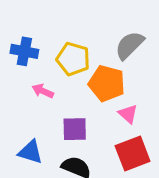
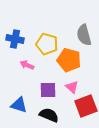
gray semicircle: (130, 45) -> (84, 35), turned -60
pink triangle: (128, 114) -> (72, 87), moved

